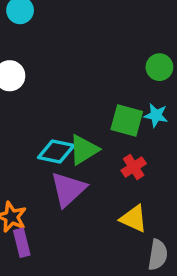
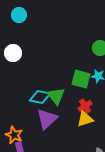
green triangle: (84, 150) -> (56, 96), turned -36
yellow triangle: (134, 219) -> (85, 119), moved, turned -42

